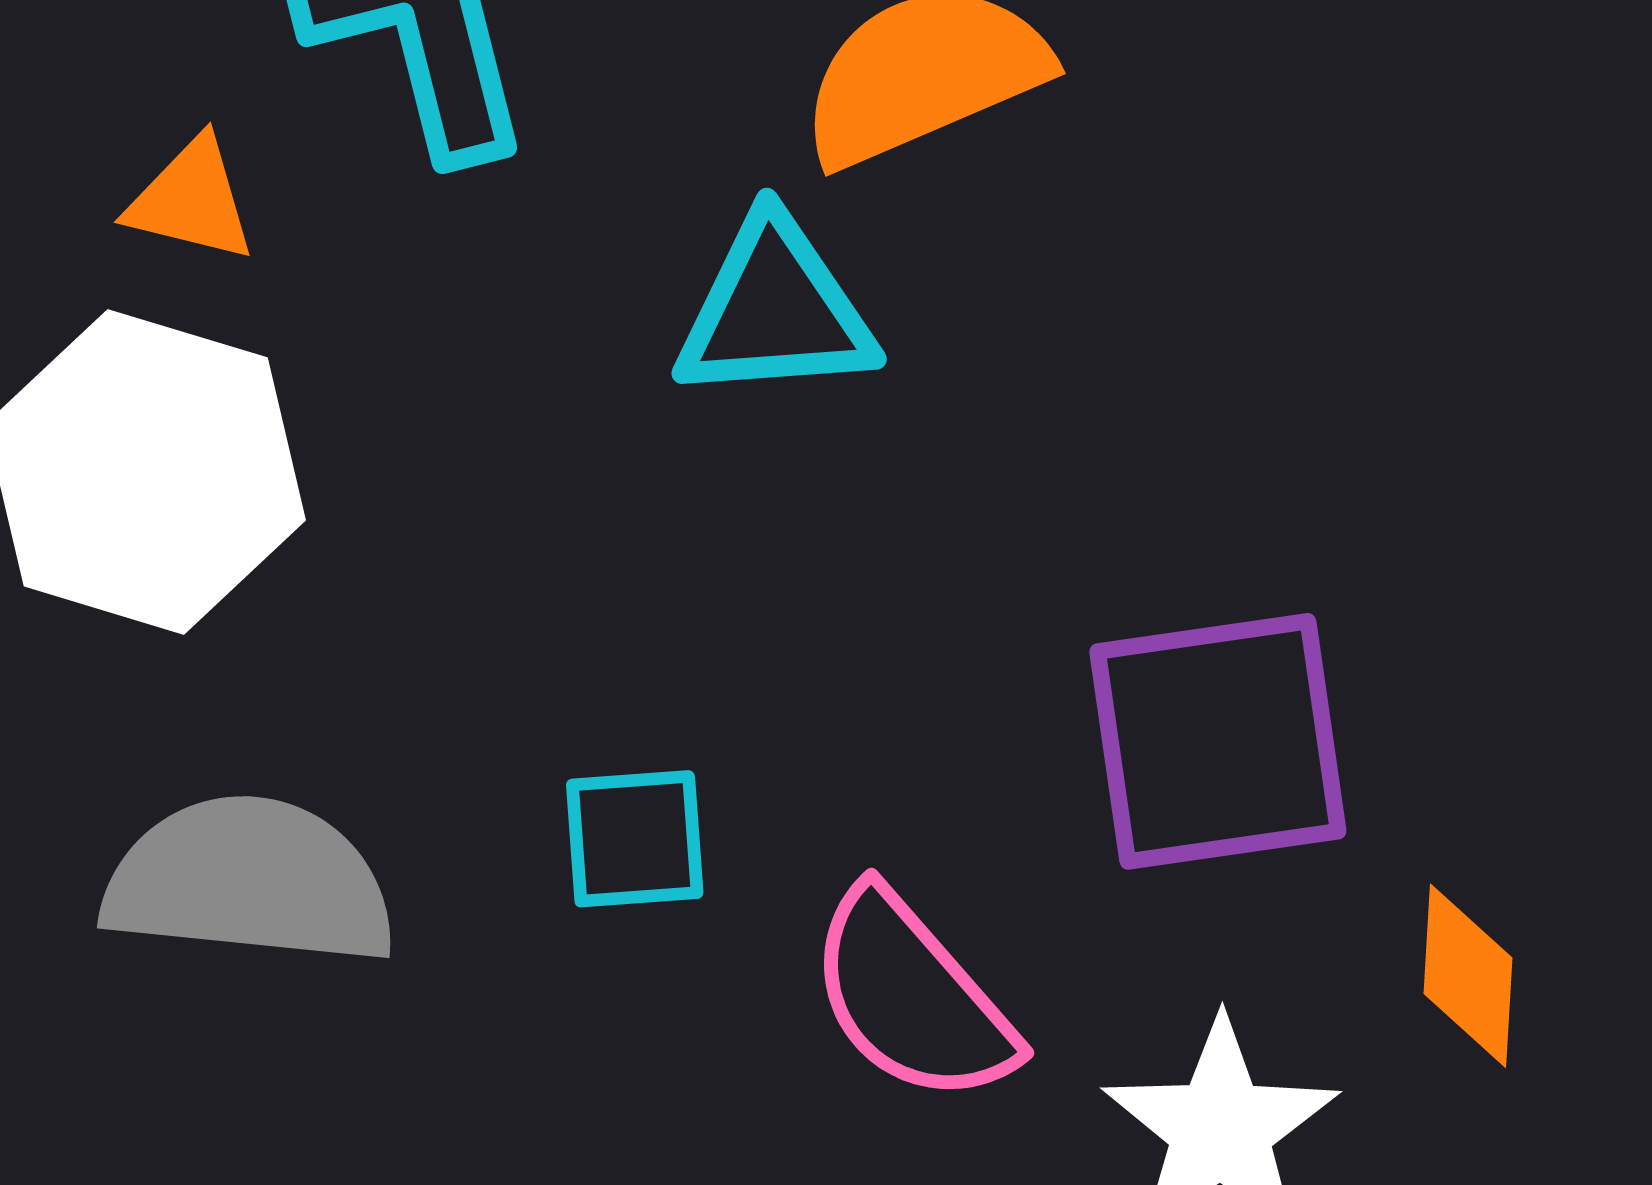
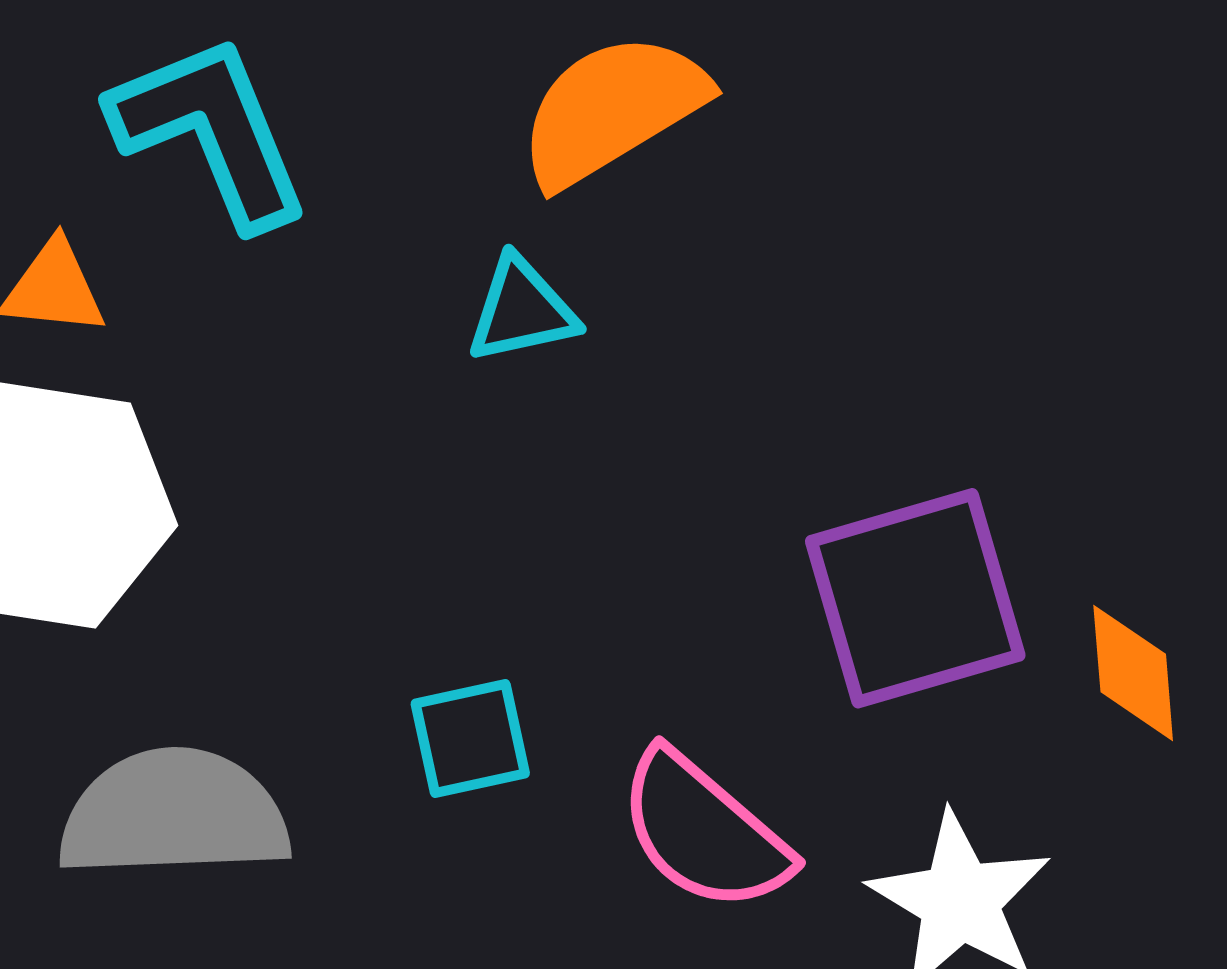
cyan triangle: (775, 310) -> (522, 310), size x0.7
orange diamond: (1468, 976) -> (1133, 673), moved

